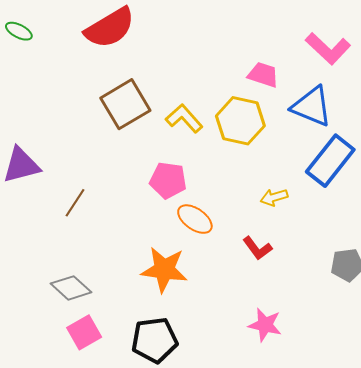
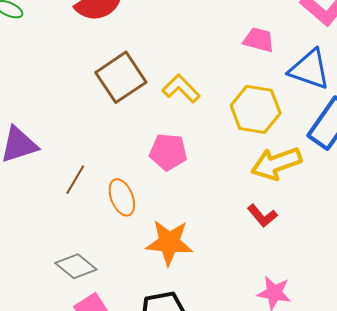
yellow hexagon: (240, 121) -> (256, 109), moved
yellow arrow: (274, 197) -> (276, 163), size x1.8
orange ellipse: (195, 219) -> (122, 197), moved, turned 36

